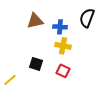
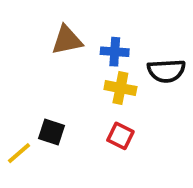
black semicircle: (87, 18) -> (166, 71), moved, turned -114
black square: (36, 64) -> (52, 132), moved

